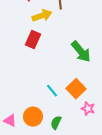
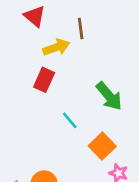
cyan line: (52, 91) -> (70, 120), moved

